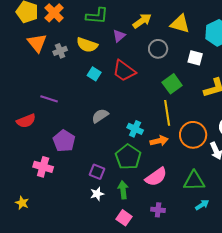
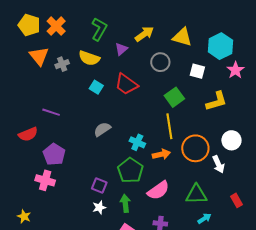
green L-shape: (97, 16) -> (99, 29), turned -65
purple pentagon: (64, 141) -> (54, 154), moved

